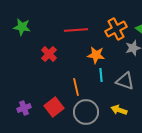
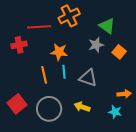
orange cross: (116, 29) -> (69, 16), moved
red cross: (49, 54) -> (19, 45), moved, turned 35
orange line: (76, 87) -> (44, 75), moved

